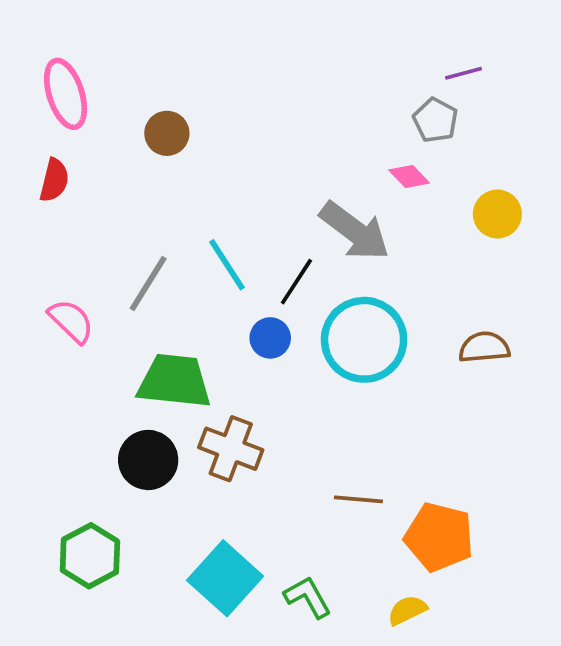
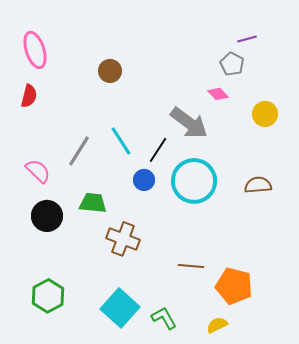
brown circle: (167, 133) -> (110, 71), moved
green trapezoid: (174, 381) -> (93, 203), size x0.7
black circle: (148, 460) -> (47, 216), moved

